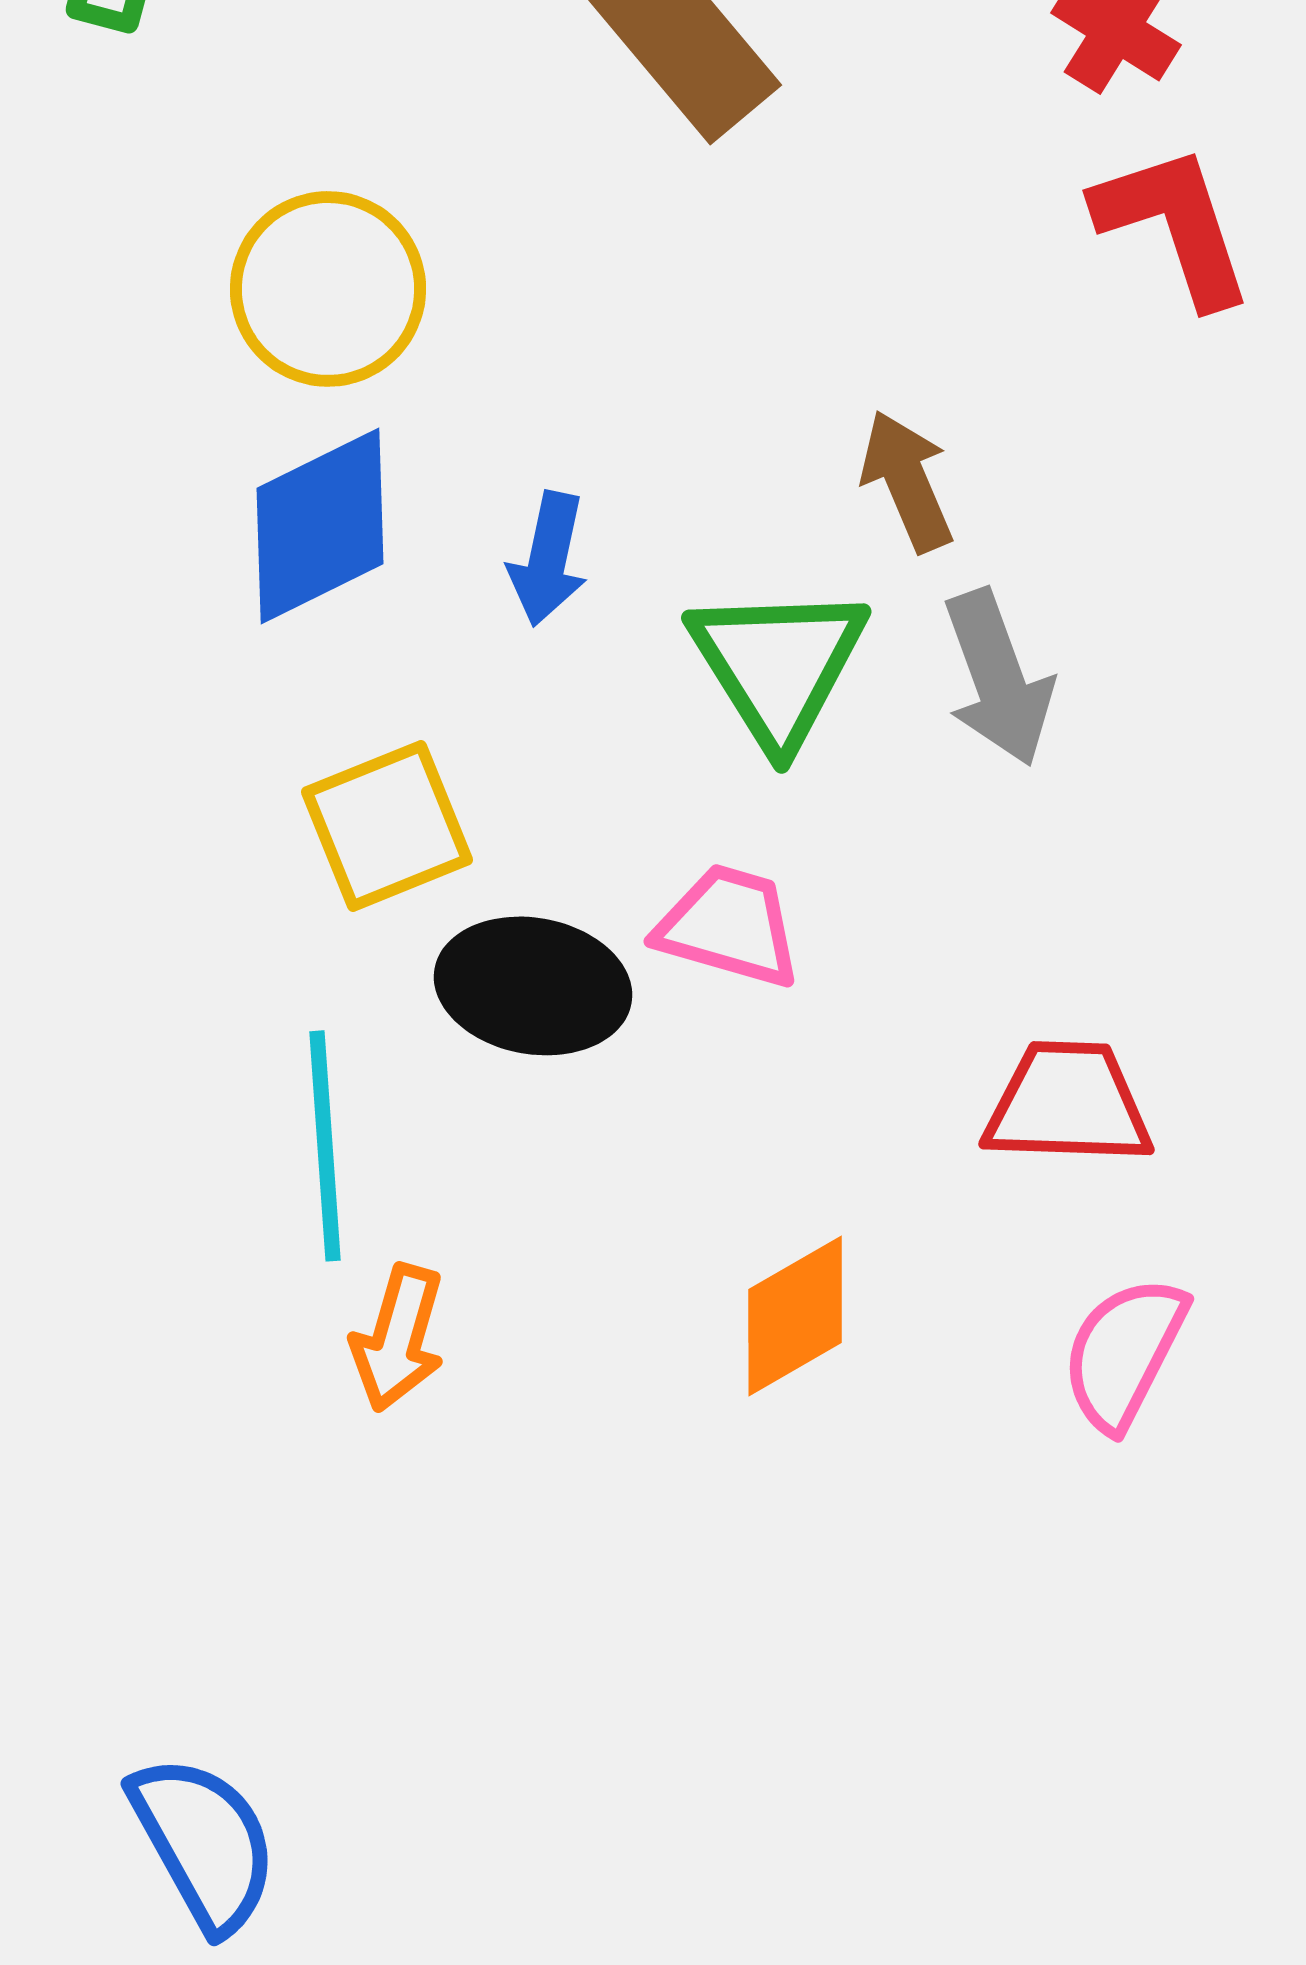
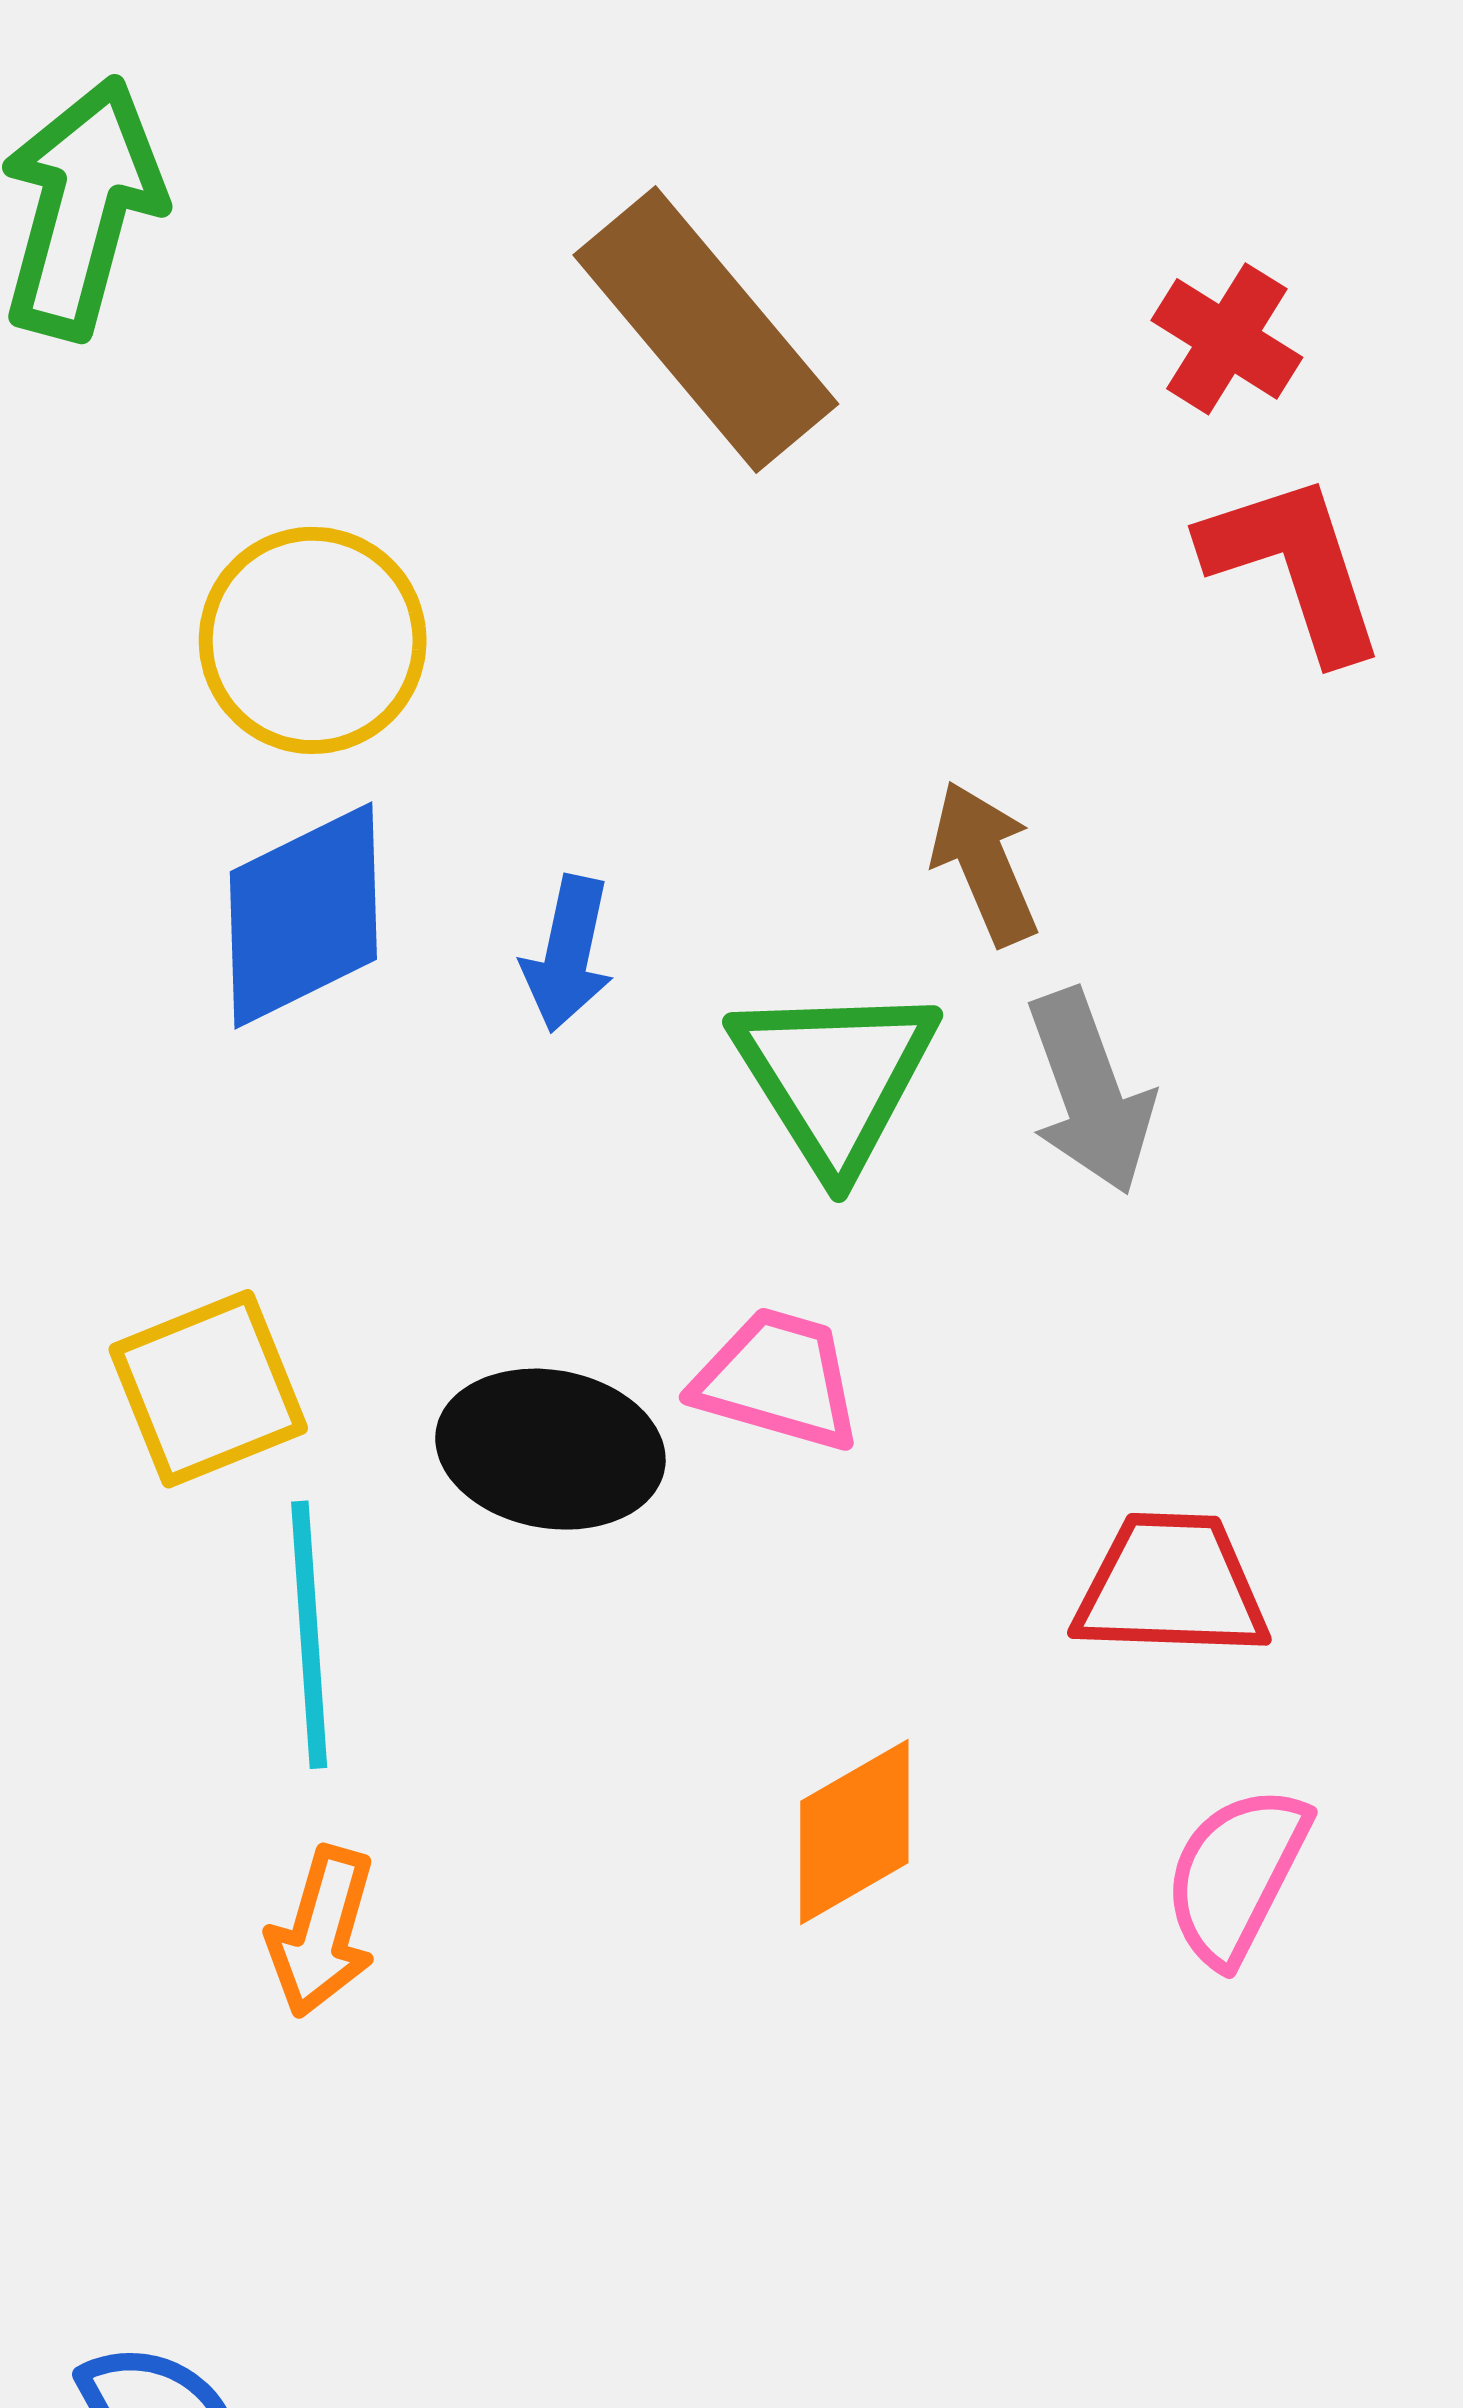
yellow square: (387, 826) -> (208, 1389), moved
orange arrow: (398, 1338) -> (322, 1932), moved

